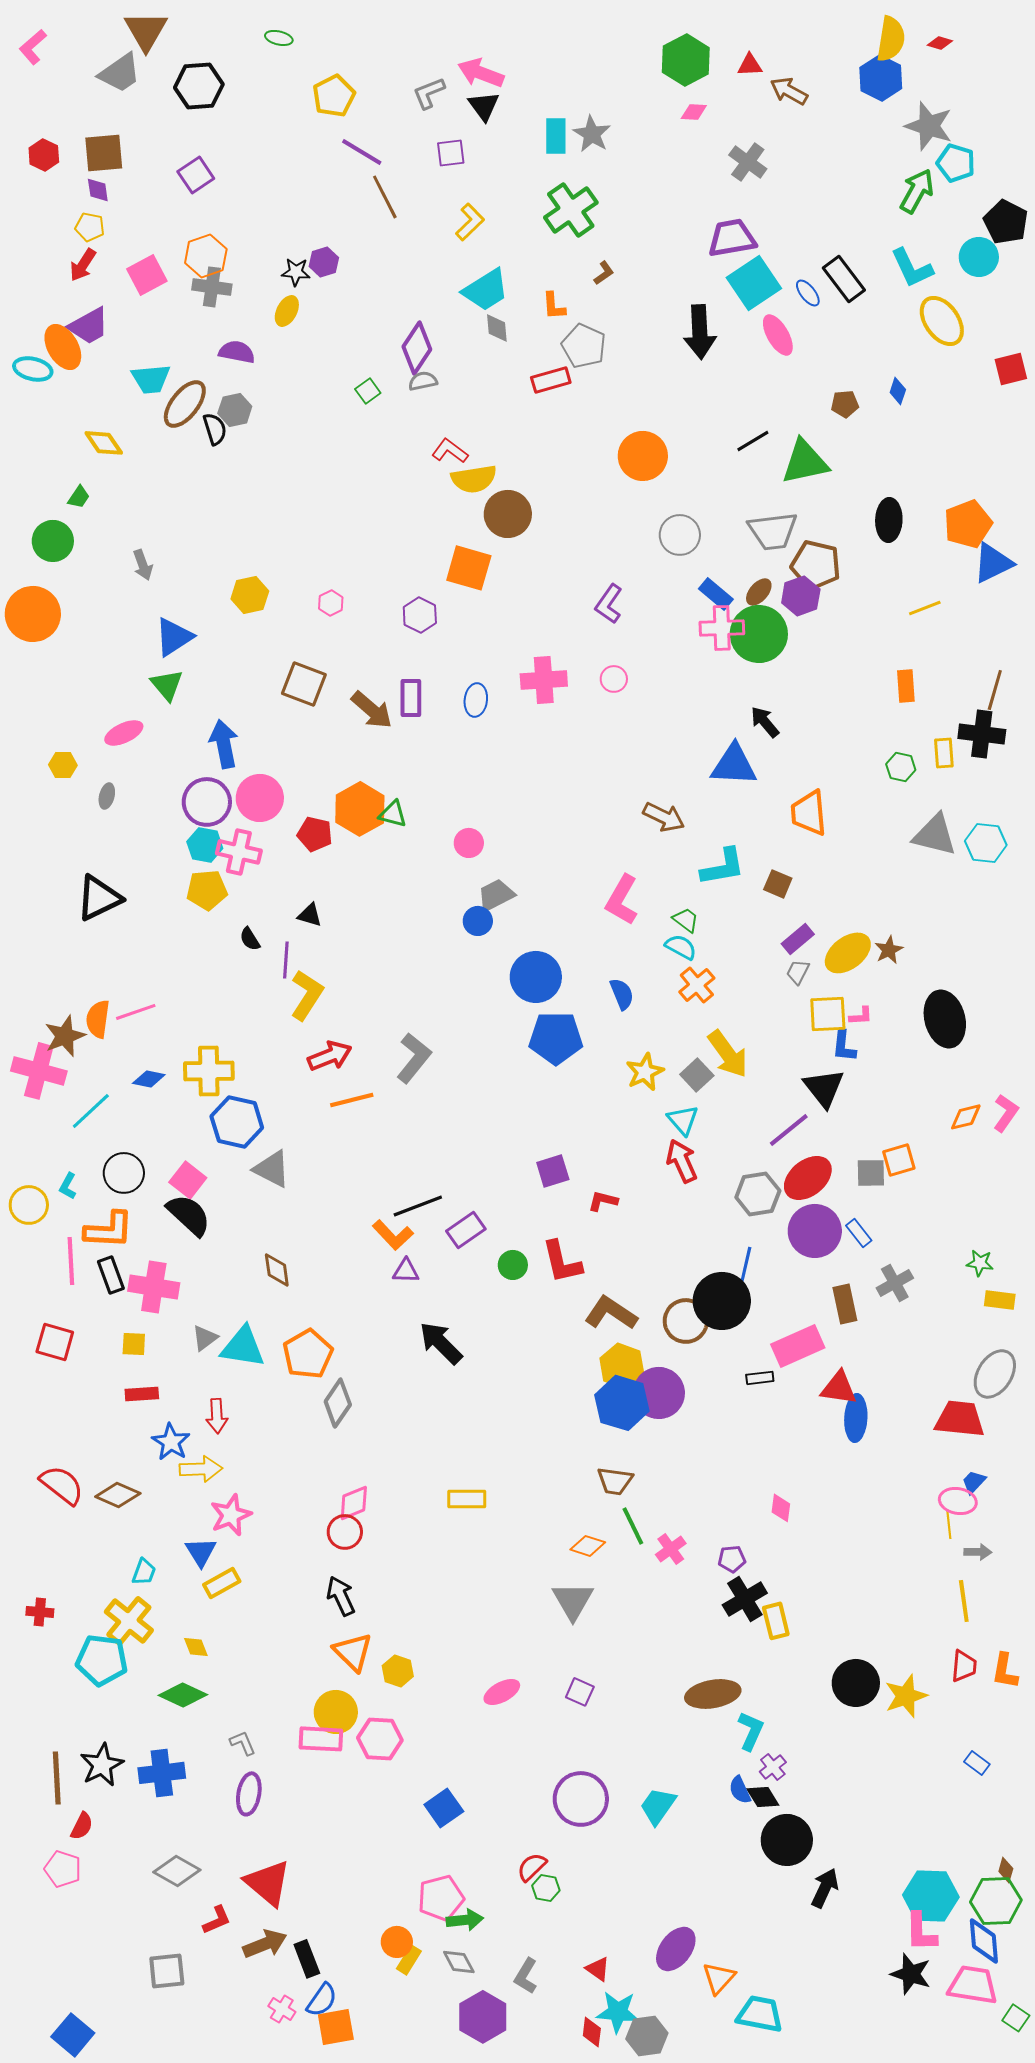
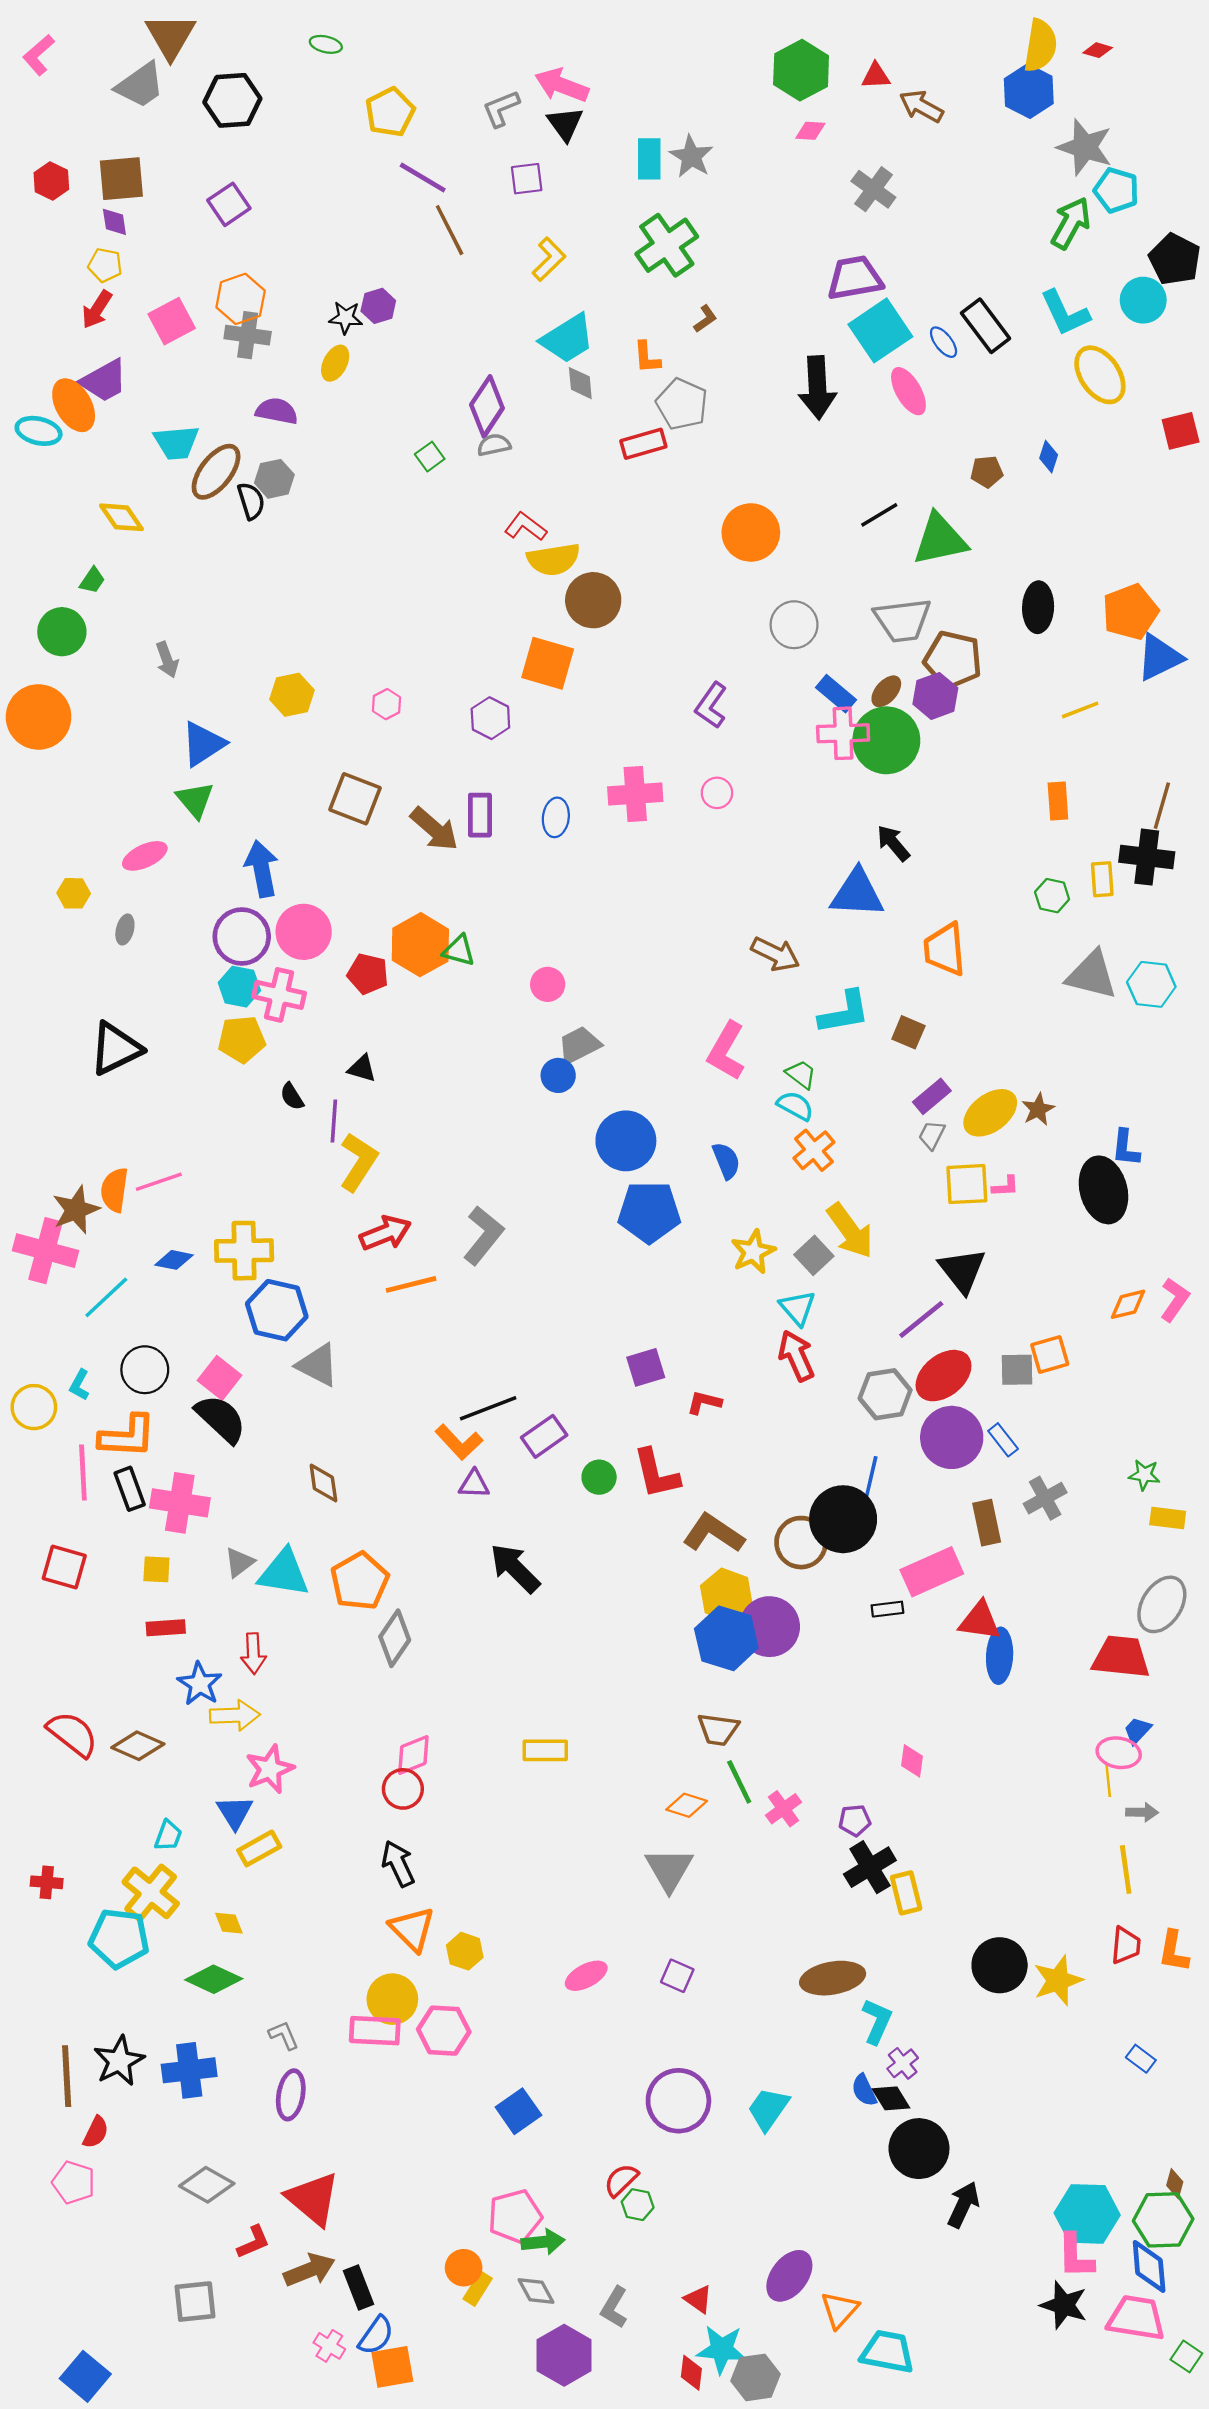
blue L-shape: (844, 1046) -> (1126, 1148), moved

